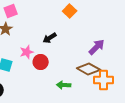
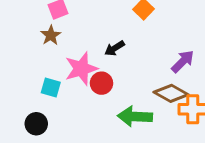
pink star: (27, 52) -> (81, 69), size x1.6
green arrow: (64, 85) -> (135, 116), size x1.6

